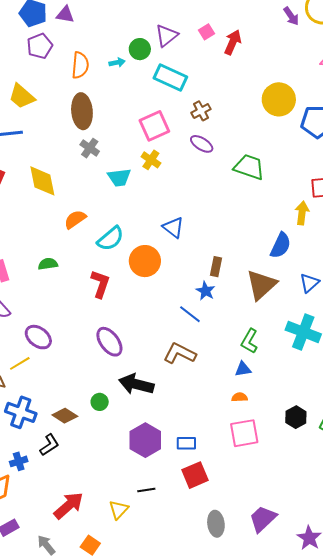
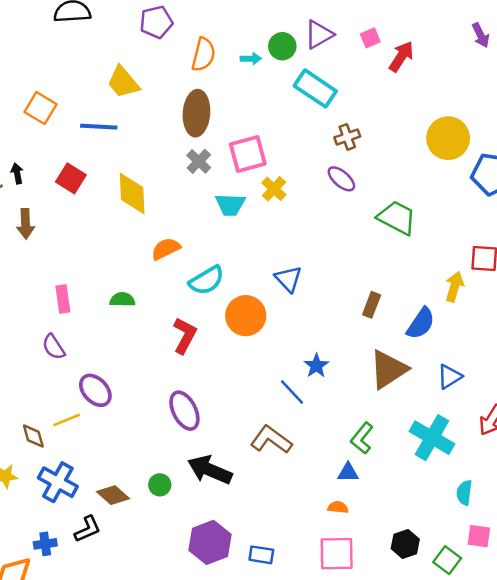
pink square: (154, 126) -> (248, 154), moved
brown rectangle: (216, 267) -> (372, 305), moved

